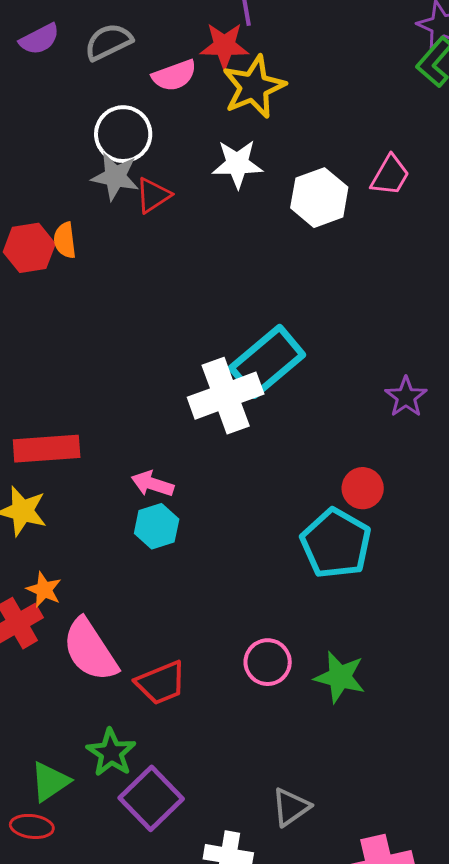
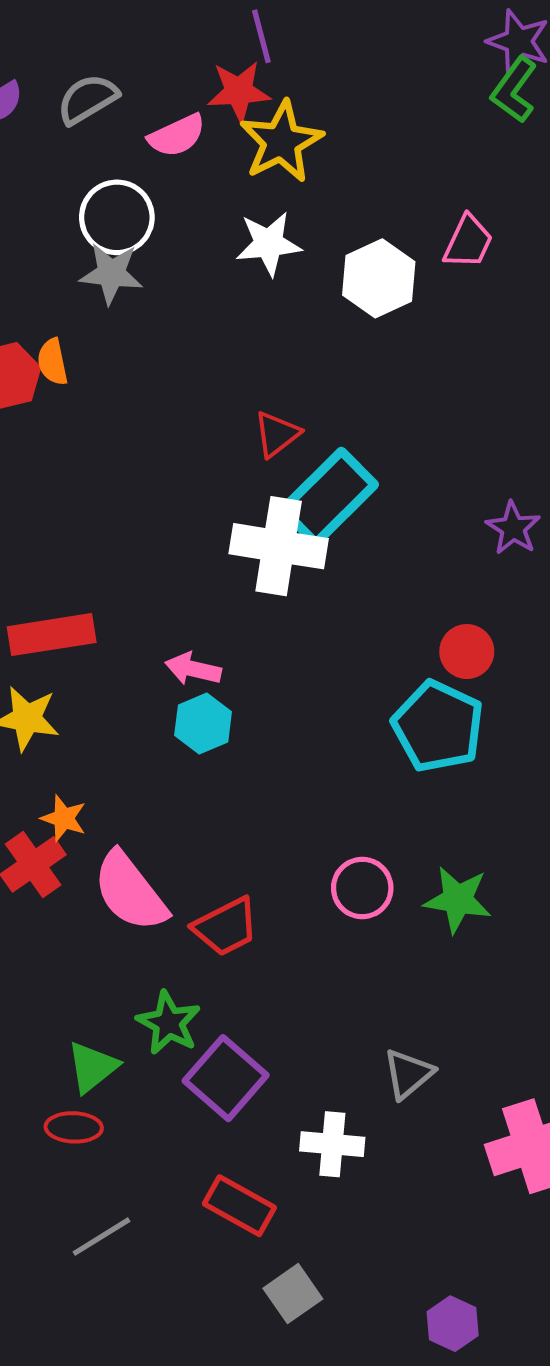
red triangle: (153, 195) -> (277, 434), moved
white cross: (226, 396) -> (279, 546), turned 34

